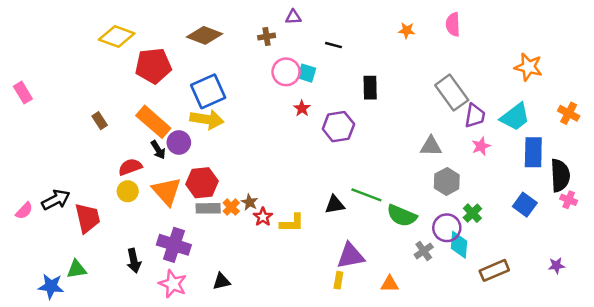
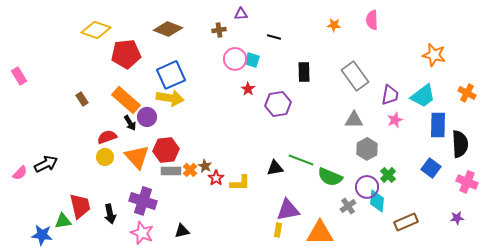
gray rectangle: (452, 93) -> (355, 76), moved
pink cross: (569, 200) -> (467, 182), moved, size x1.5
red trapezoid: (87, 218) -> (80, 206), moved
orange triangle: (390, 284) -> (320, 233), size x1.8

